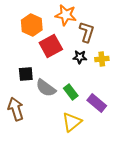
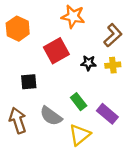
orange hexagon: (32, 25) -> (18, 29), moved
brown L-shape: (87, 32) -> (113, 35), moved, turned 30
gray semicircle: (46, 88) -> (51, 116), moved

